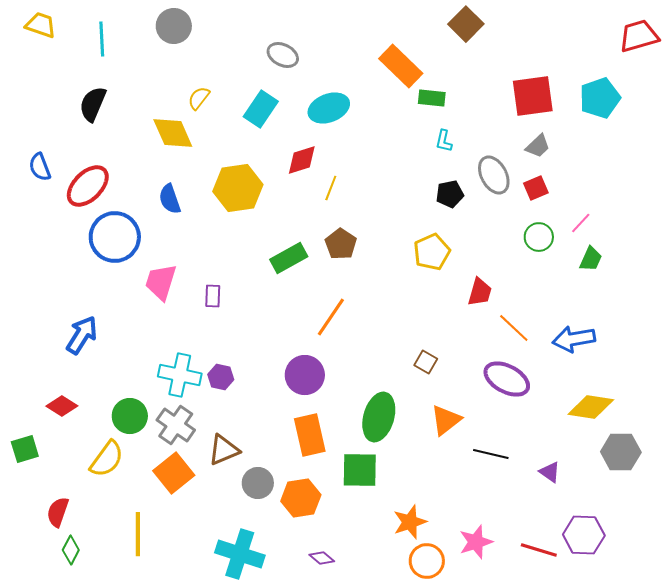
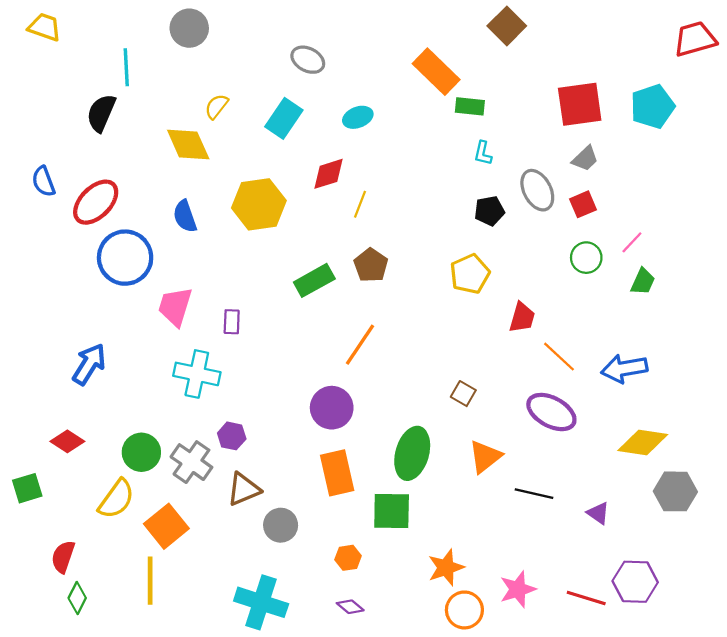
cyan line: (102, 39) -> (126, 67), moved
cyan ellipse: (329, 108) -> (358, 117), size x0.7
cyan cross: (180, 375) -> (197, 374), moved
purple hexagon: (221, 377) -> (232, 436), moved
orange square: (174, 473) -> (166, 526), moved
orange hexagon: (301, 498) -> (348, 558), moved, size x0.6

